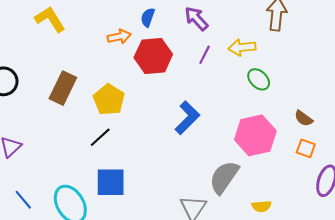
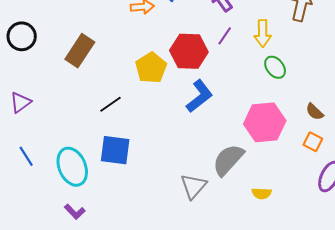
yellow arrow: (242, 47) -> (263, 33), turned -92
red hexagon: (153, 56) -> (189, 51), moved
yellow pentagon: (109, 100) -> (151, 68), moved

